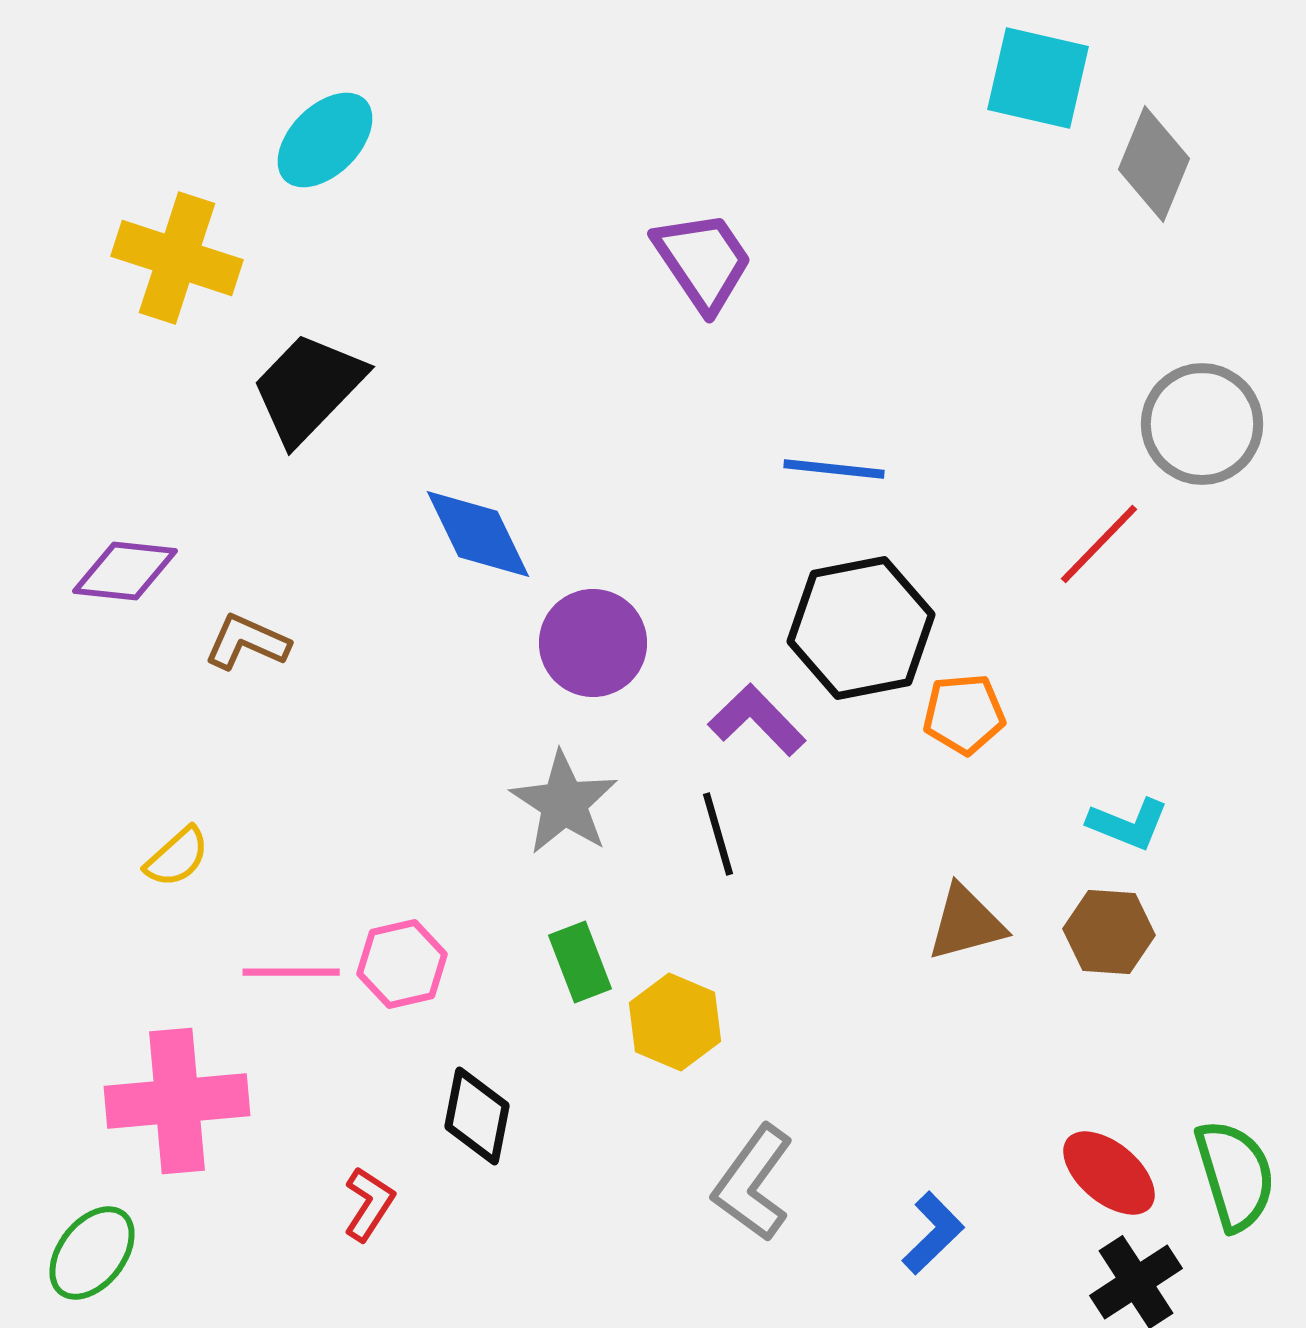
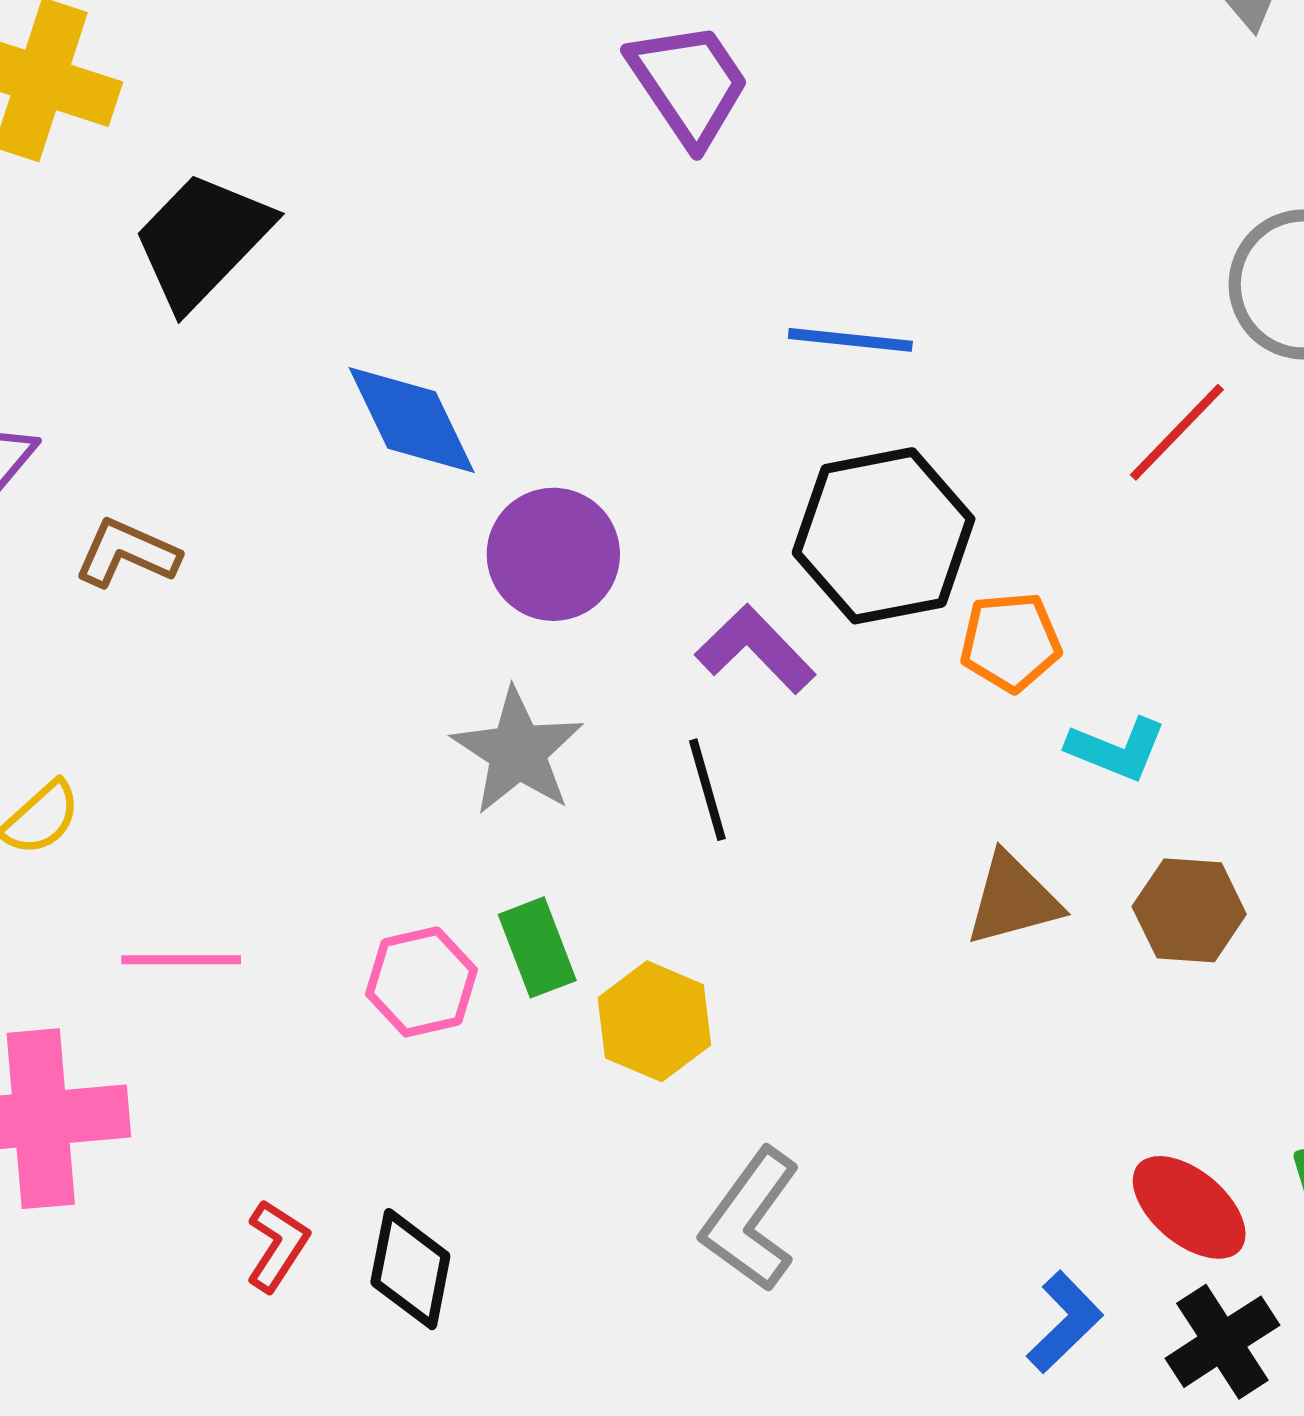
cyan L-shape: (1128, 824) -> (1116, 749), moved
pink hexagon: (402, 964) -> (421, 982), moved
black diamond: (477, 1116) -> (410, 1269), moved
blue L-shape: (933, 1233) -> (1065, 1322), moved

